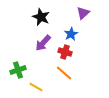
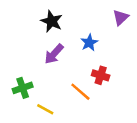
purple triangle: (83, 13) -> (121, 17), moved
red cross: (65, 52) -> (101, 75), moved

